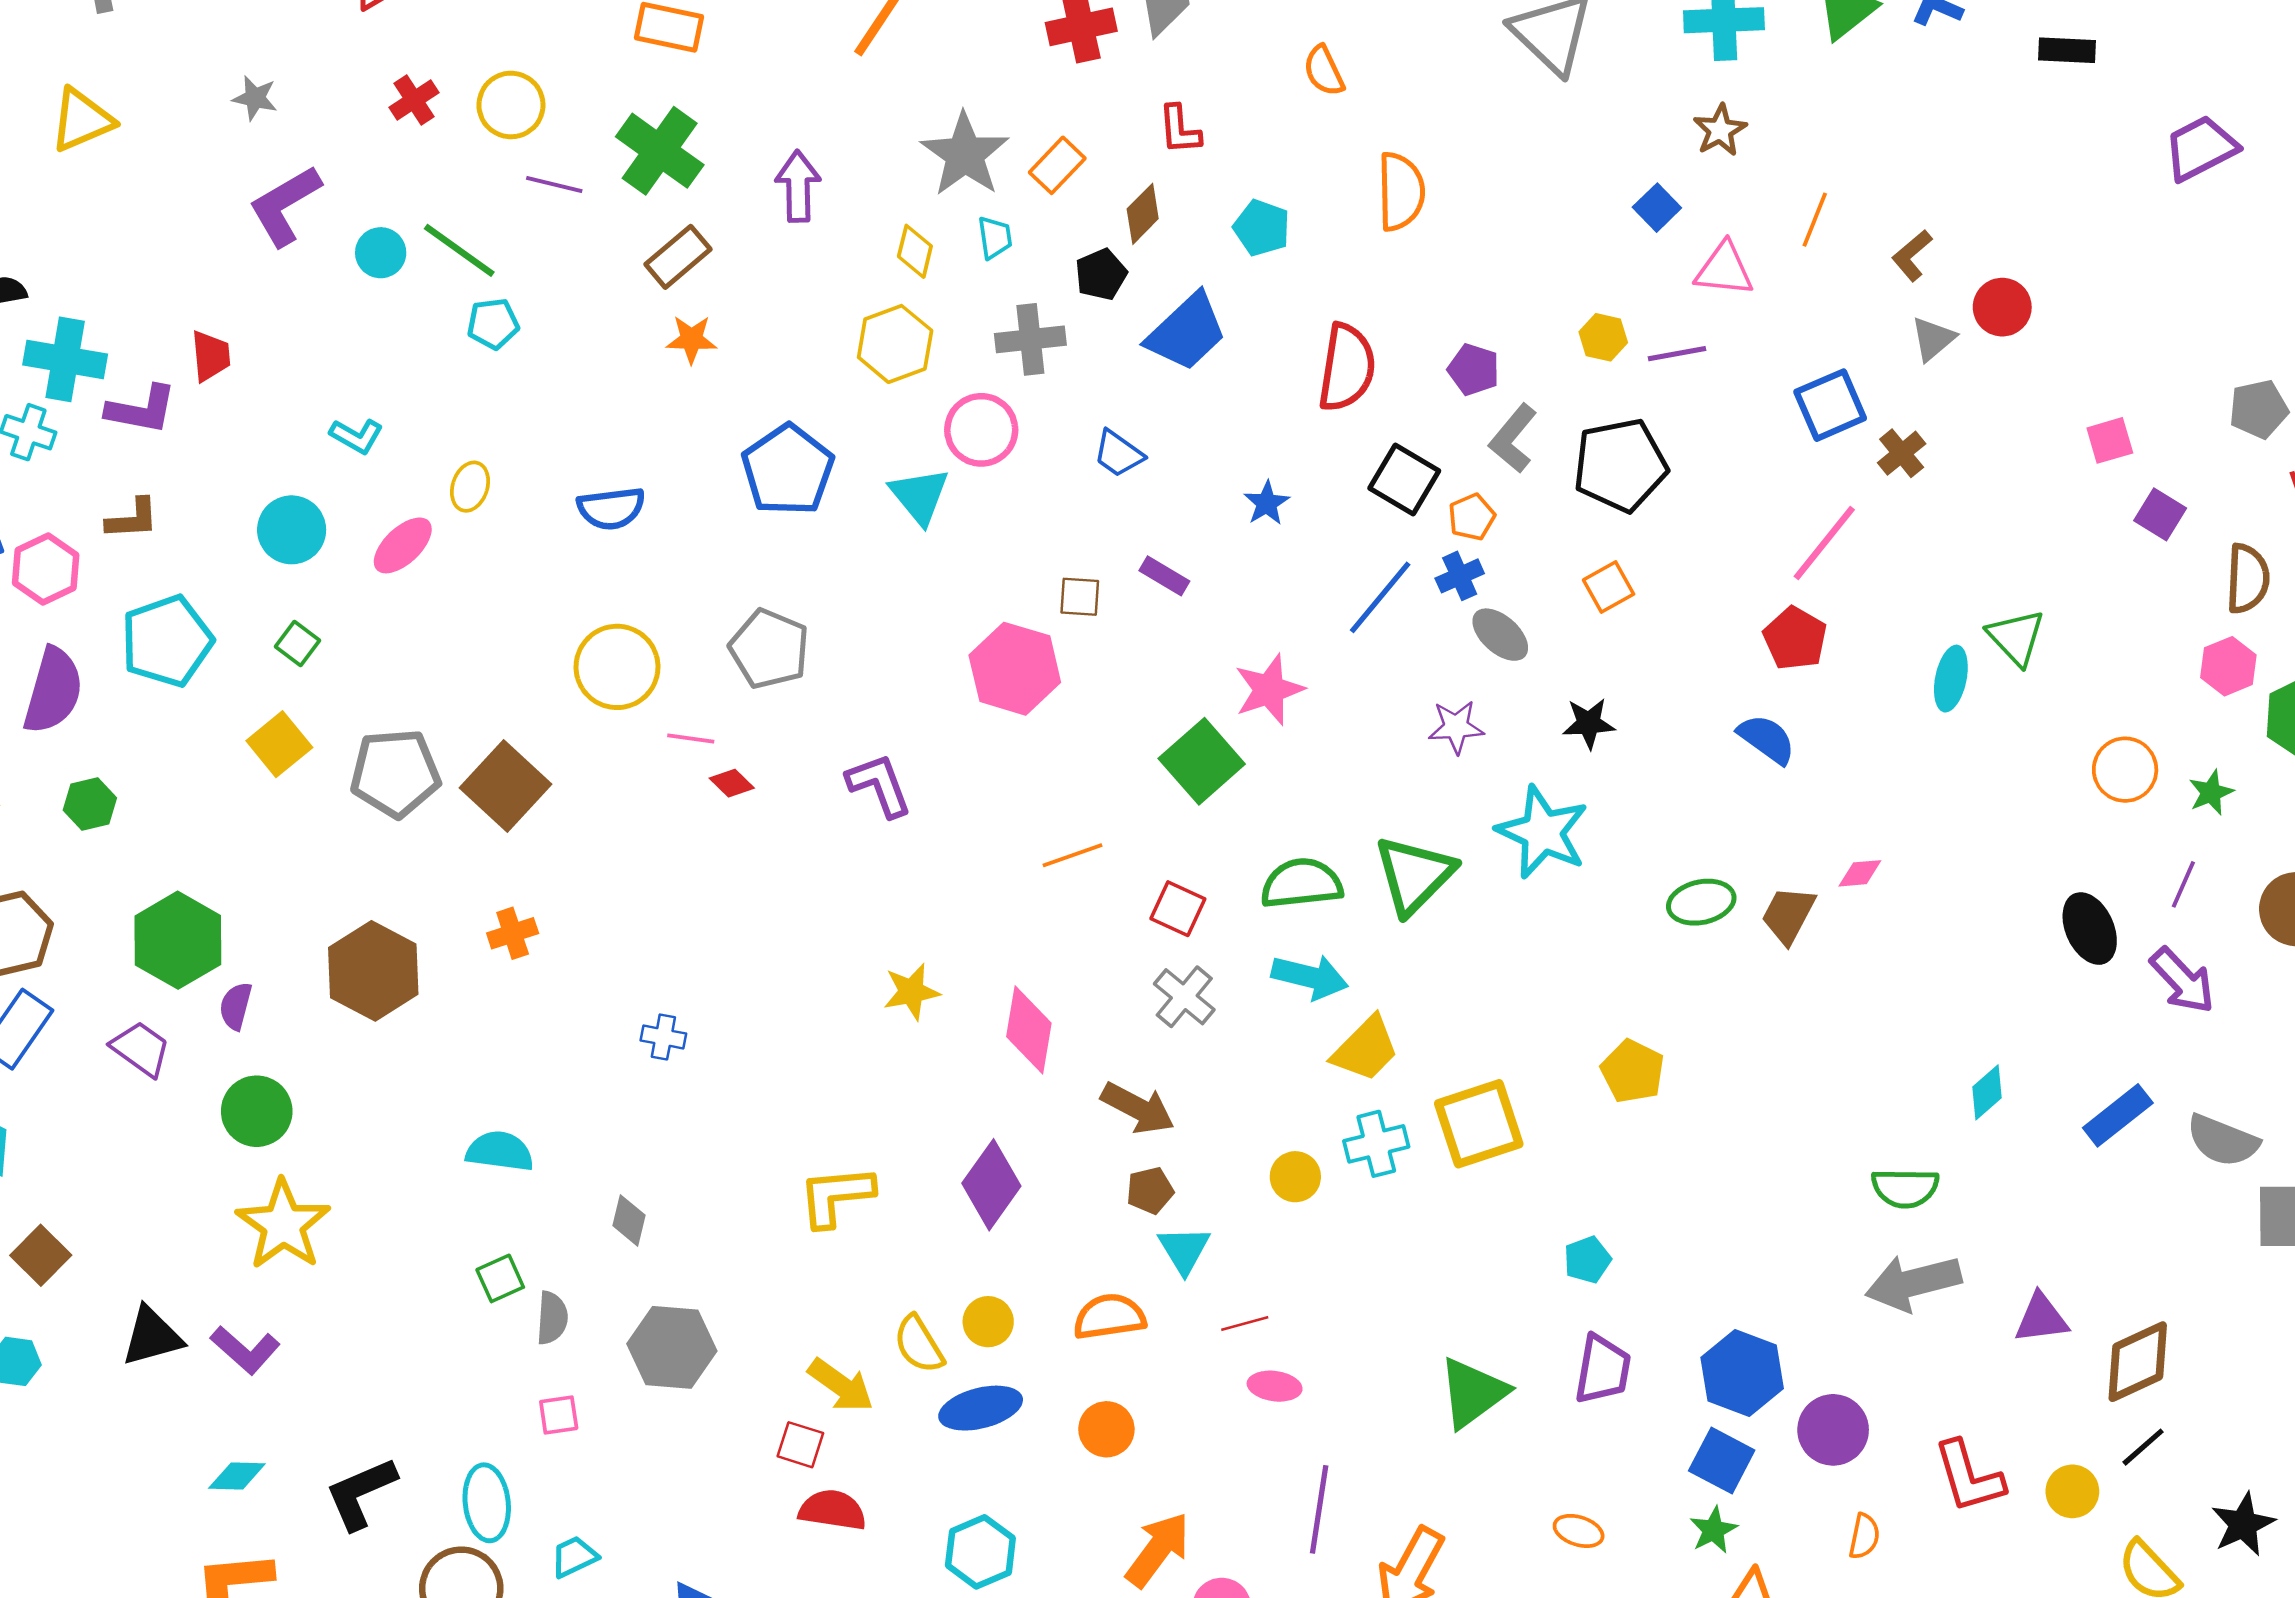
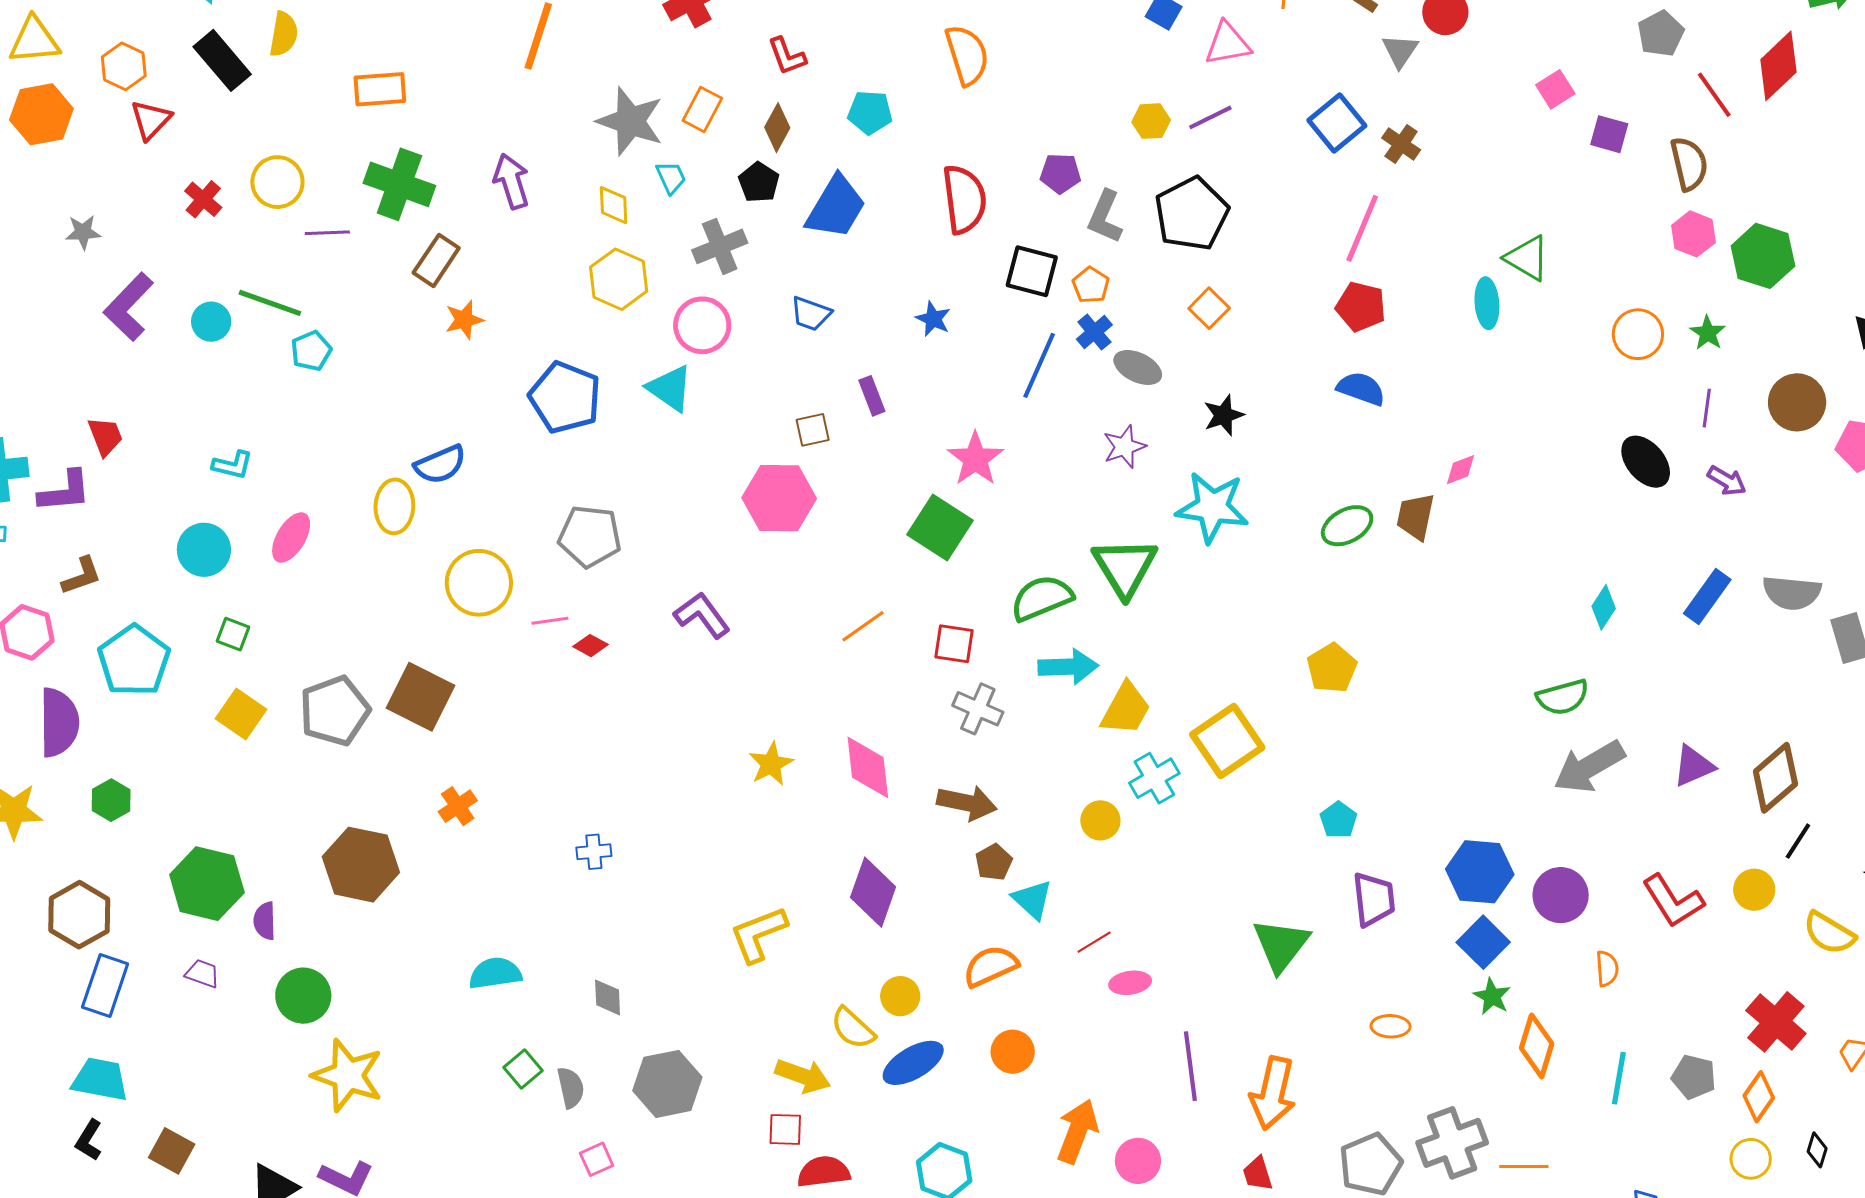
yellow ellipse: (470, 487) -> (394, 506), moved, size x1.4
purple rectangle: (1164, 576) -> (872, 396), turned 54
purple arrow: (2182, 980) -> (1727, 481), size x0.7
purple trapezoid: (141, 1049) -> (202, 974), size x0.7
yellow pentagon: (1633, 1071) -> (1332, 668), turned 30
blue square: (1722, 1460) -> (1483, 942), turned 33

